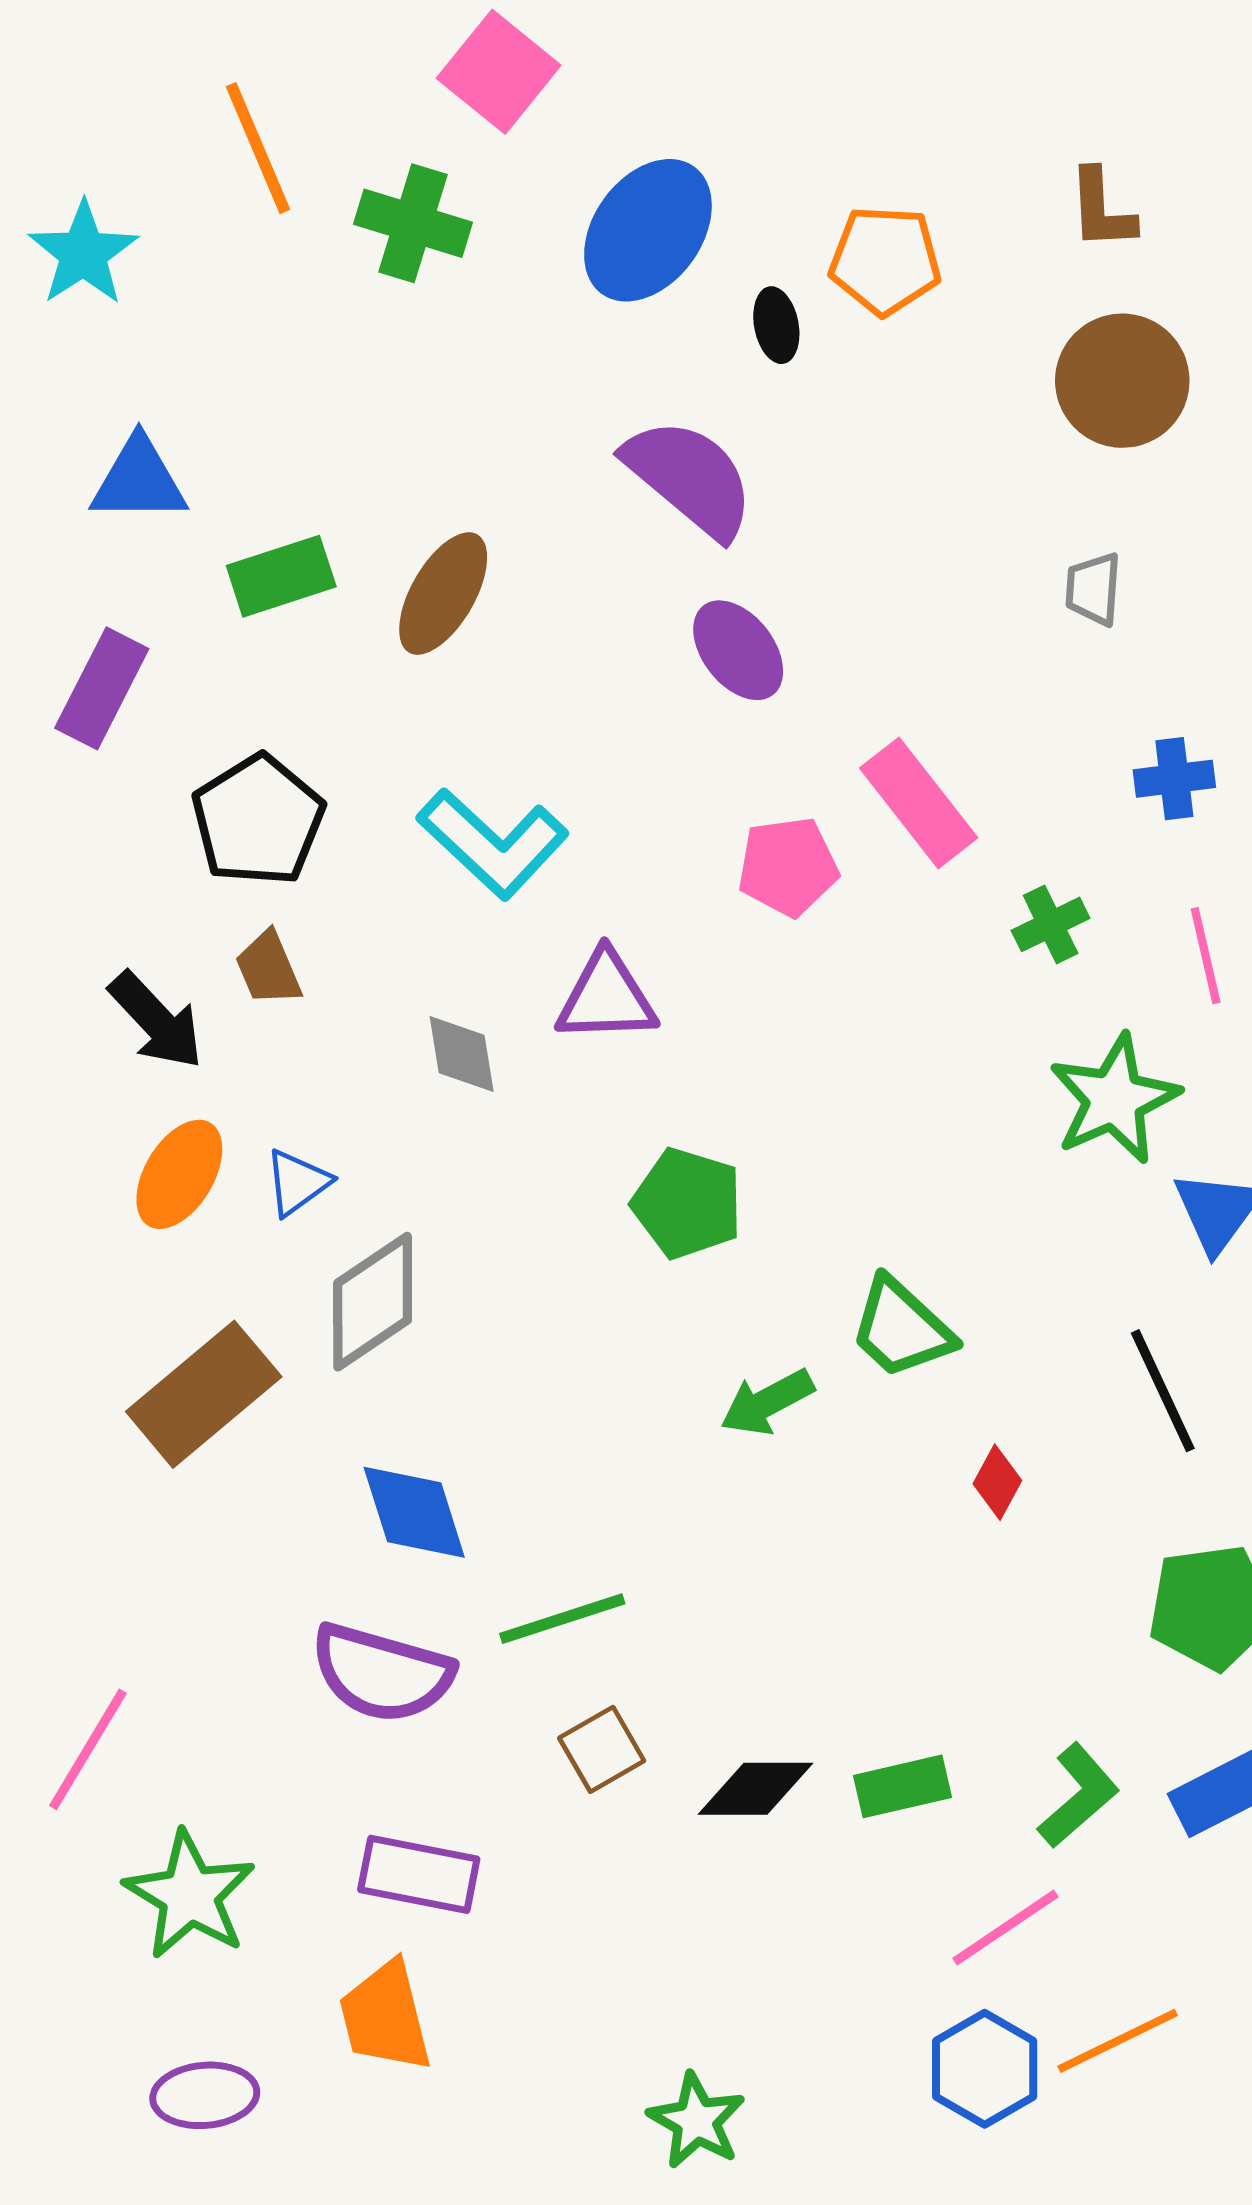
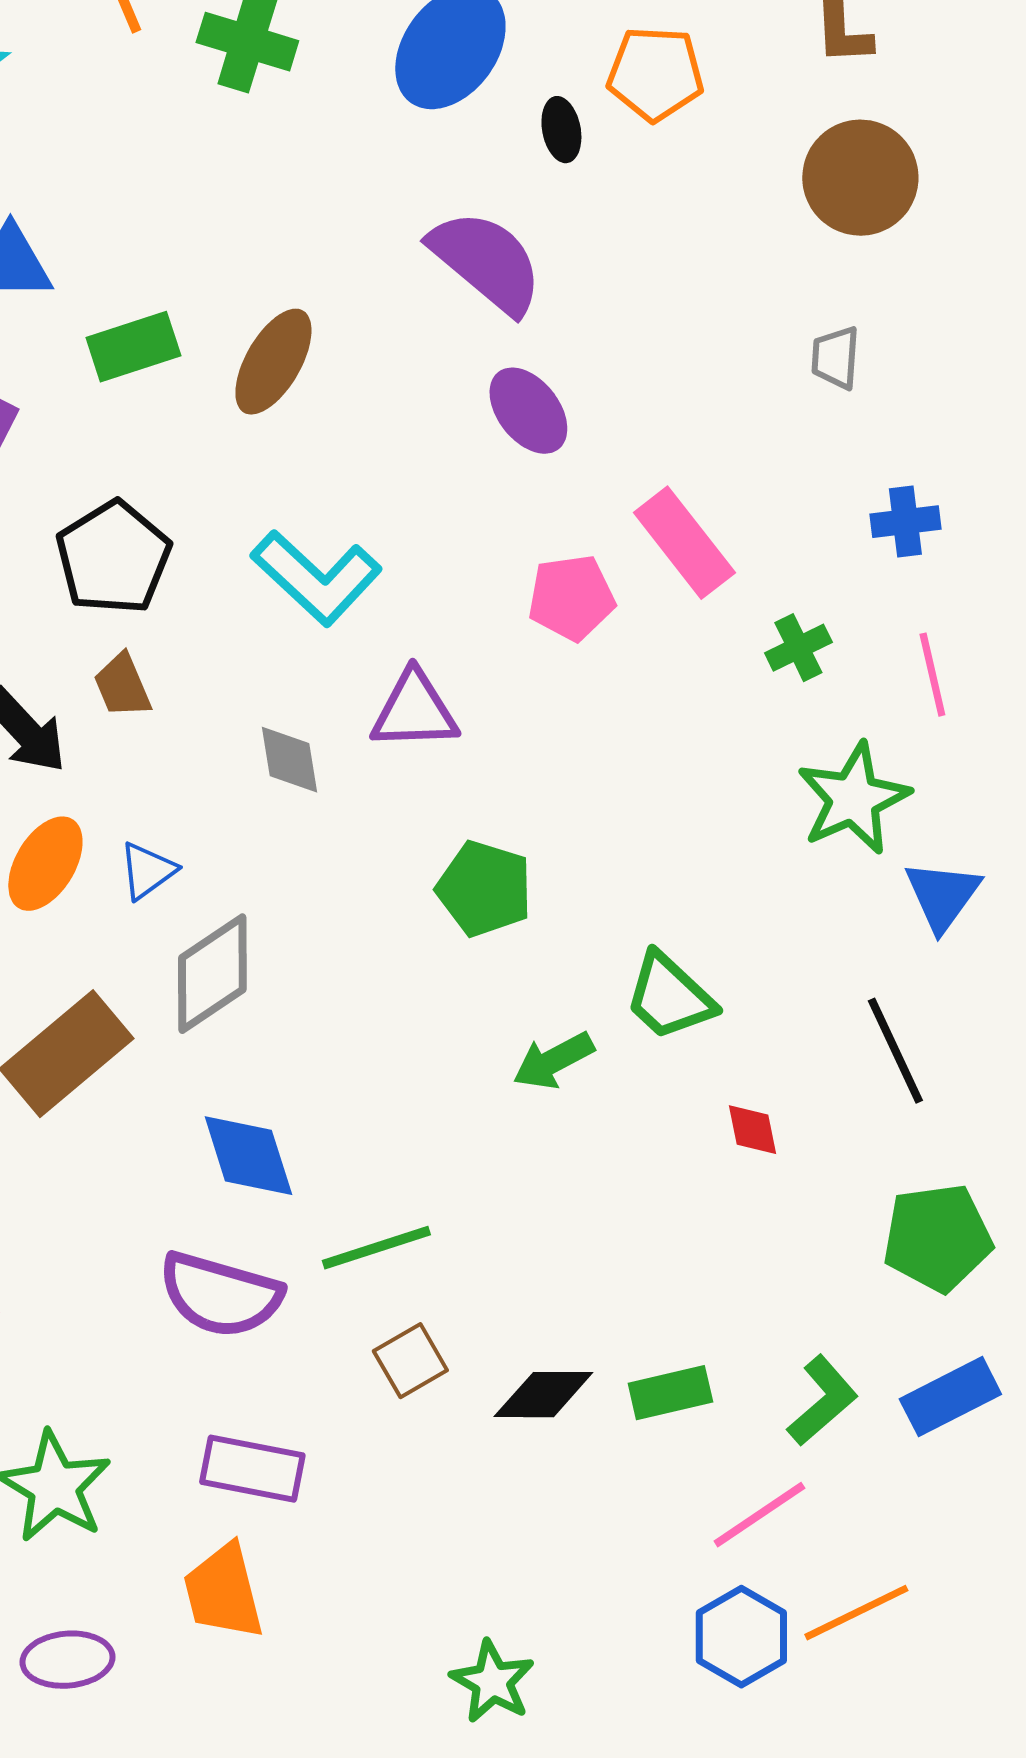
red diamond: (997, 1482) -> (752, 1130), turned -40

